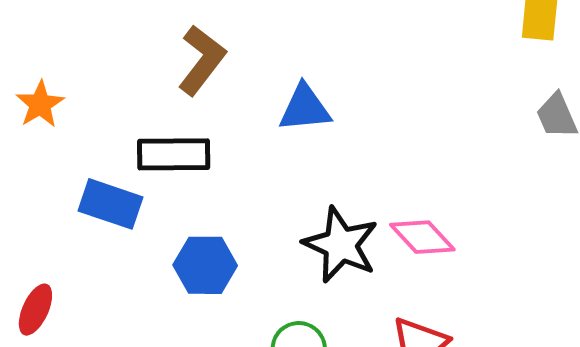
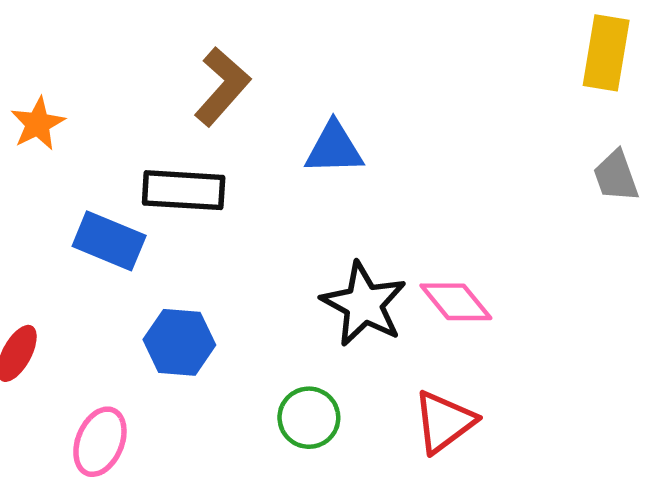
blue hexagon: (205, 265) -> (179, 342), moved

